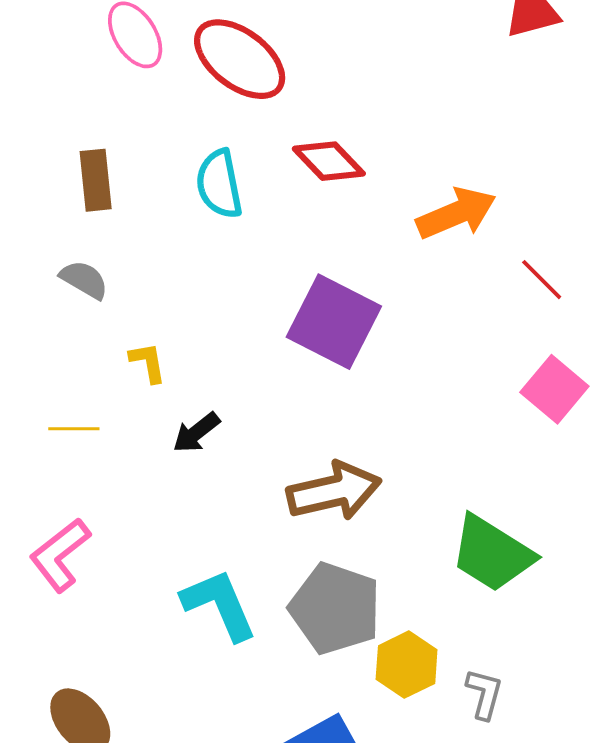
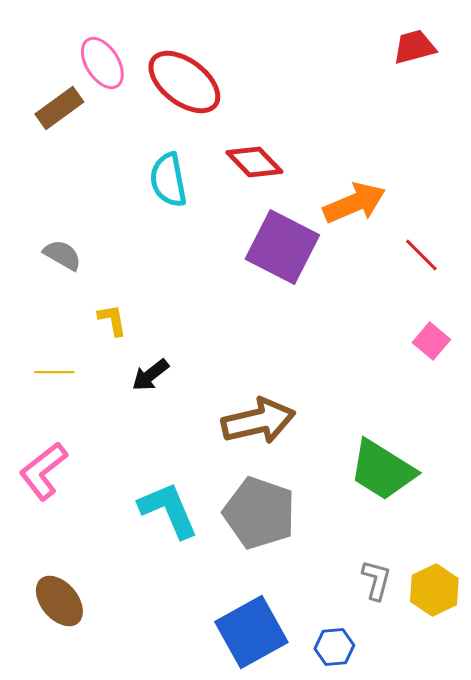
brown rectangle: (96, 180) -> (59, 108), moved, turned 60
purple square: (334, 322) -> (282, 247), moved
pink square: (554, 389) -> (431, 341), size x0.7
yellow hexagon: (407, 665) -> (434, 590), moved

